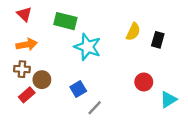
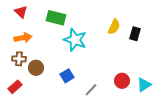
red circle: (144, 82) -> (122, 81), moved
red rectangle: (27, 95) -> (15, 87), moved
gray line: (95, 108) -> (91, 90), moved

